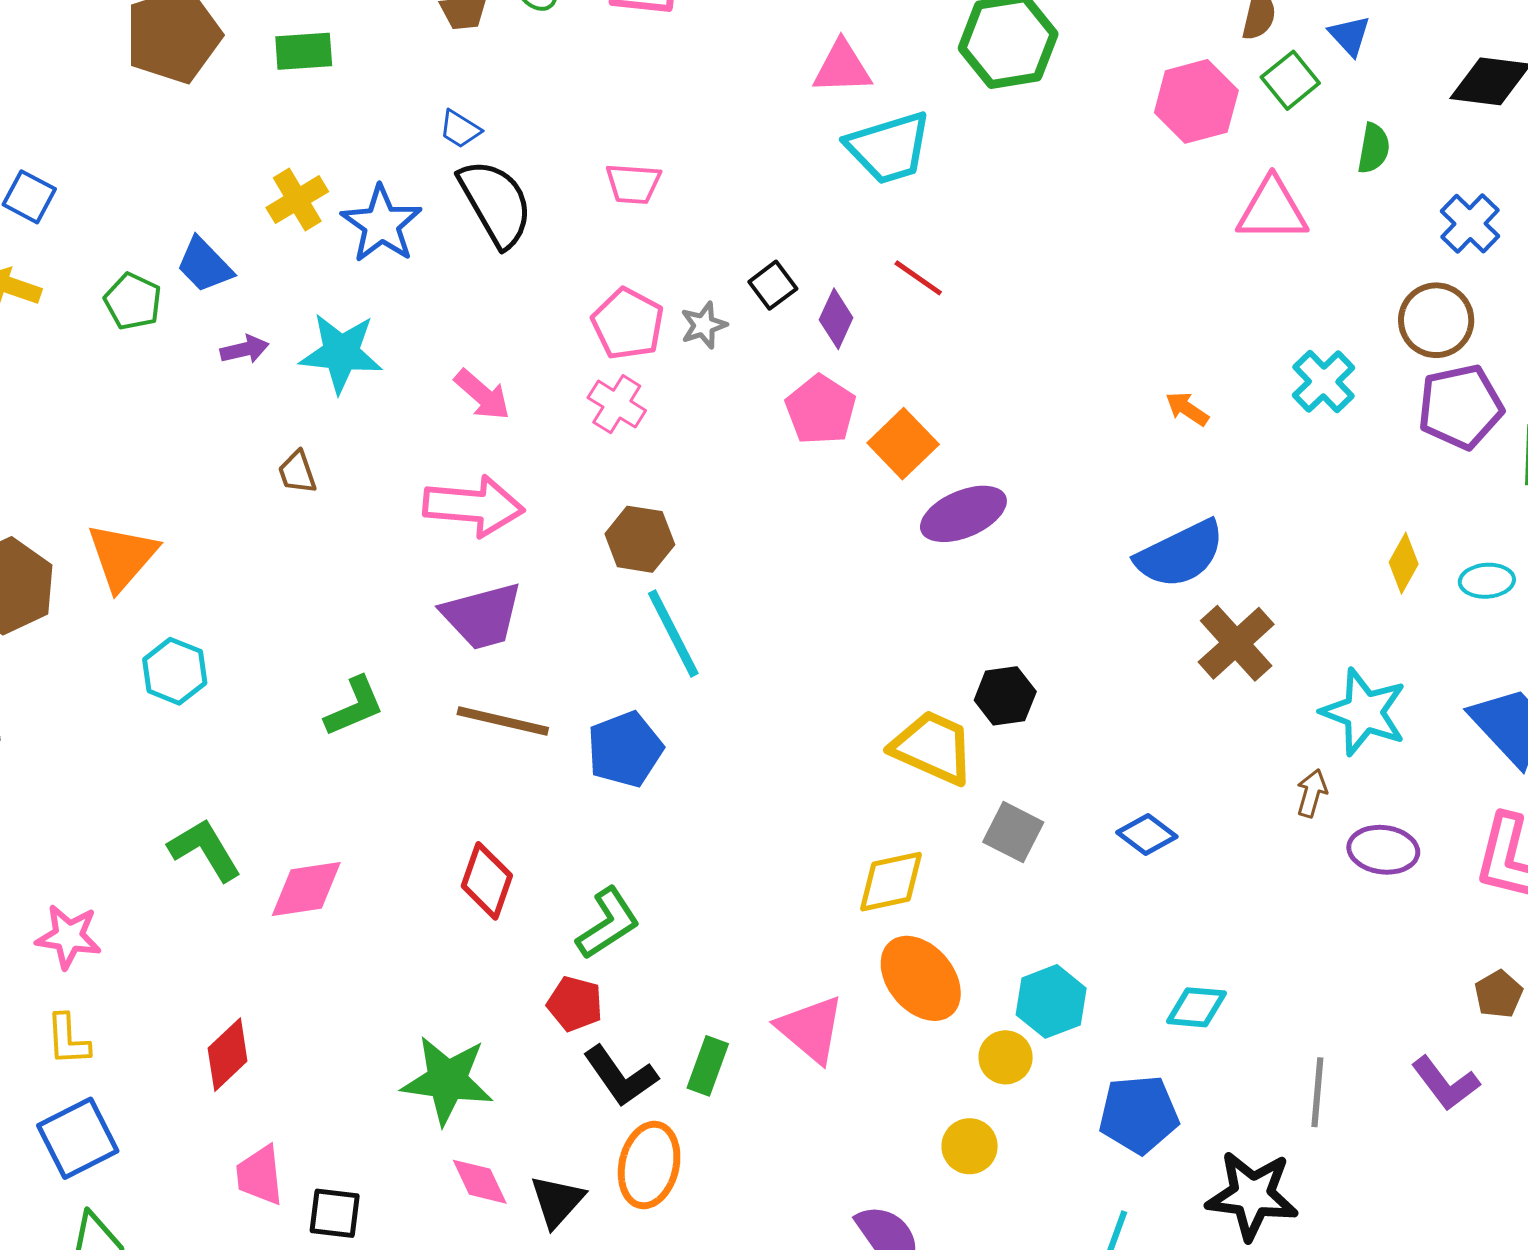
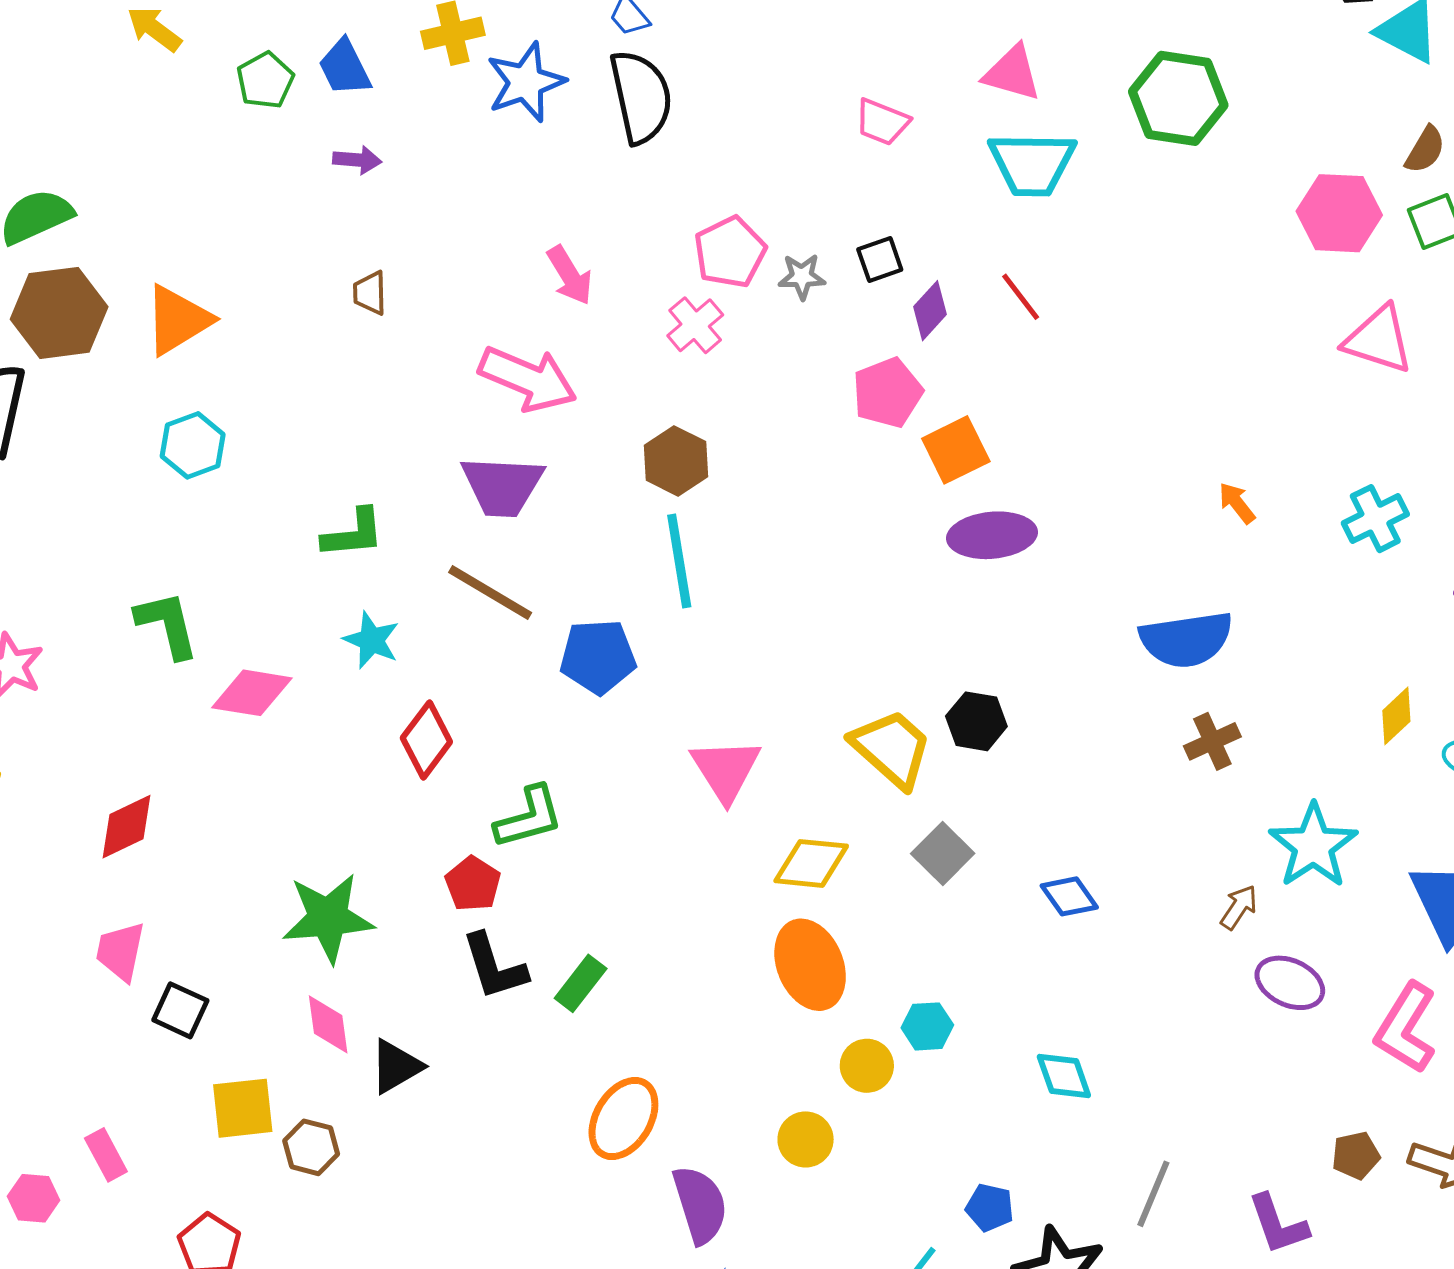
pink trapezoid: (633, 184) -> (882, 122), moved
cyan star: (341, 353) -> (371, 640), moved, size x0.7
brown cross: (1236, 643) -> (1212, 741), size x0.7
cyan hexagon: (1051, 1001) -> (927, 1026), size x0.7
cyan diamond: (1196, 1007) -> (1064, 1076), turned 48
pink triangle: (811, 1029) -> (726, 770), moved
green star: (447, 1080) -> (328, 918), turned -30
blue pentagon: (1139, 1114) -> (990, 1207), moved, size x0.6
orange ellipse: (649, 1165) -> (623, 1119), moved

